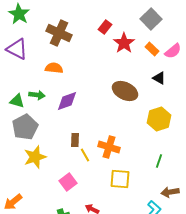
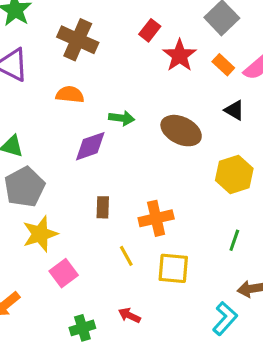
green arrow: (37, 95) -> (122, 118), moved
orange cross: (109, 147) -> (156, 218), turned -30
yellow line: (85, 155) -> (126, 256), moved
pink square: (68, 182) -> (64, 273), moved

